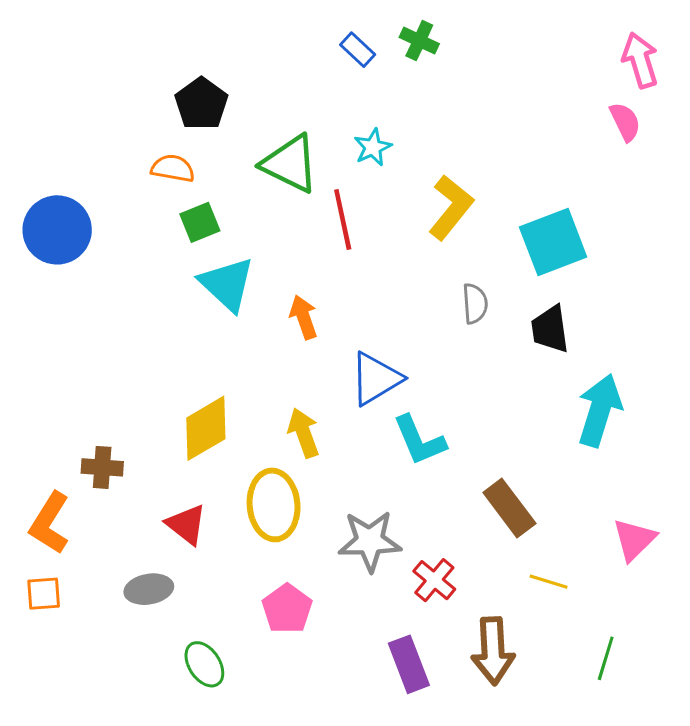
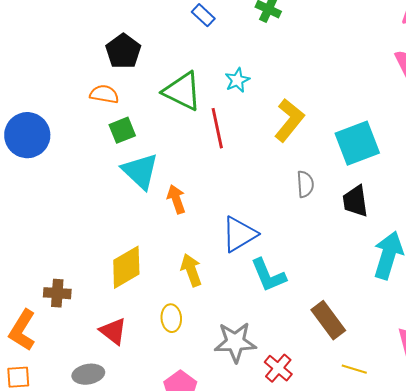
blue rectangle: (358, 50) -> (203, 15), moved
orange arrow: (304, 317) -> (176, 199), moved
yellow ellipse: (274, 505) -> (171, 318), size x0.6

